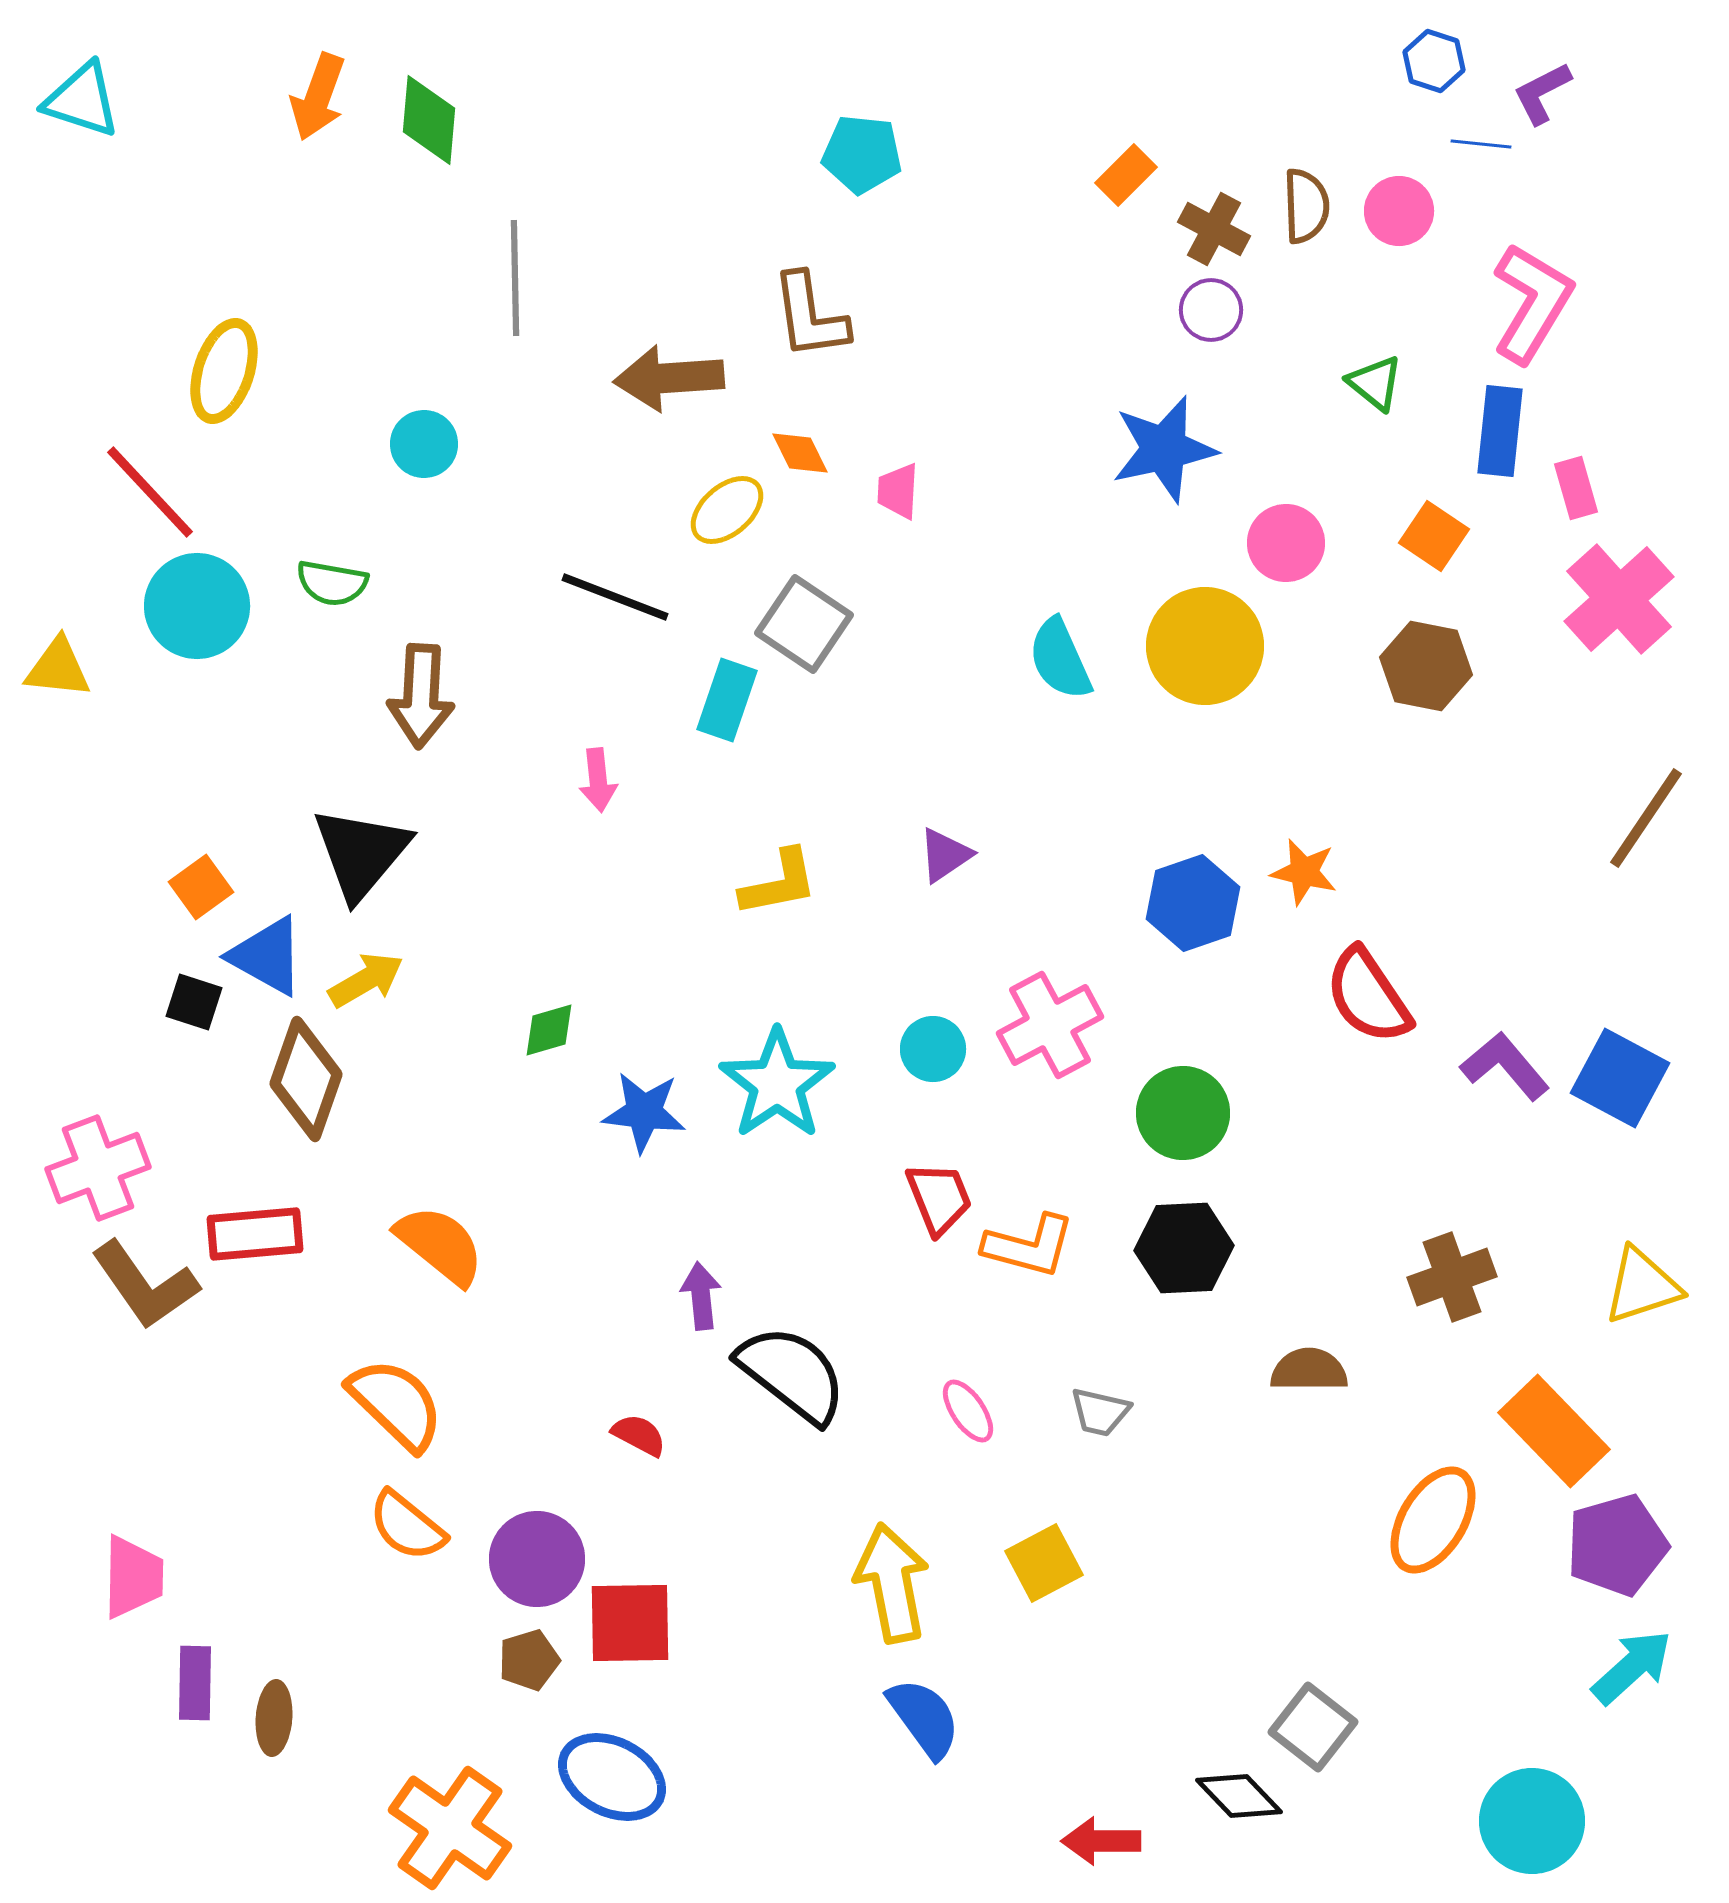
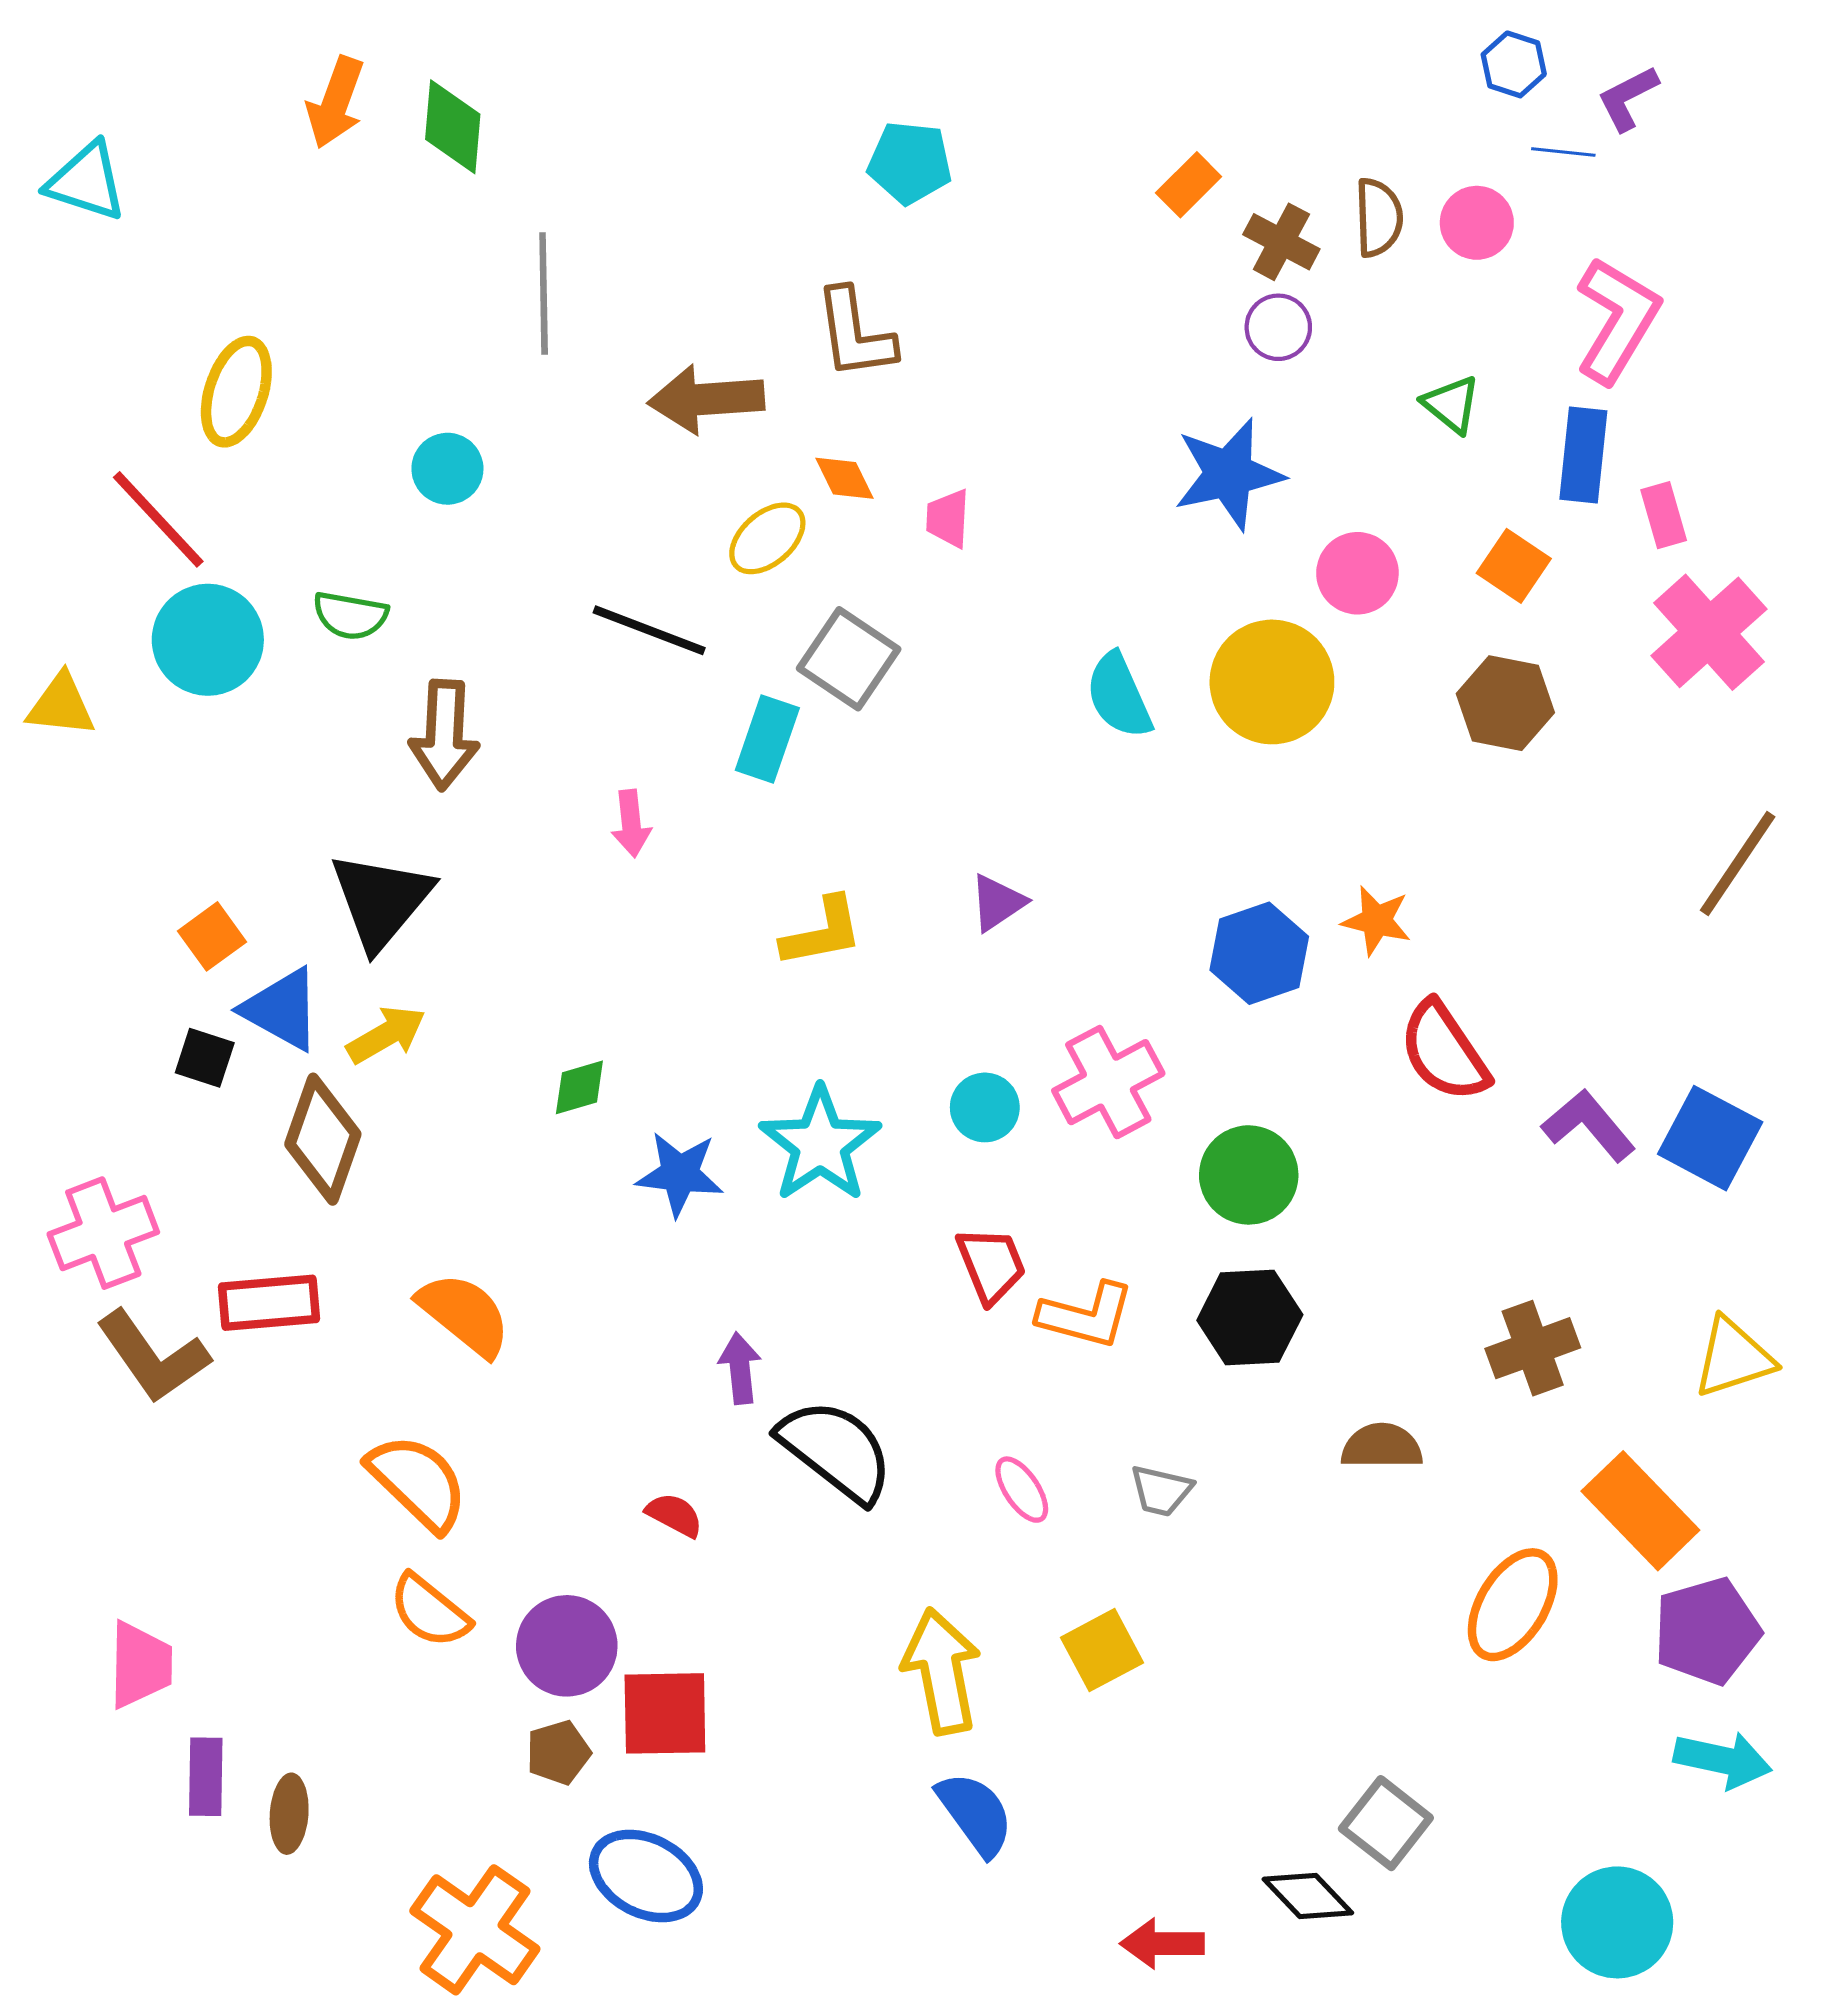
cyan triangle: (82, 100) -> (86, 182), moved
cyan arrow: (1632, 1667) -> (1723, 1760), turned 54

